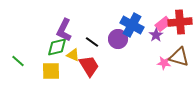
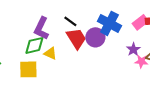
purple star: (156, 35) -> (133, 49), moved
black line: (92, 42) -> (70, 21), moved
red trapezoid: (89, 66) -> (76, 38), moved

